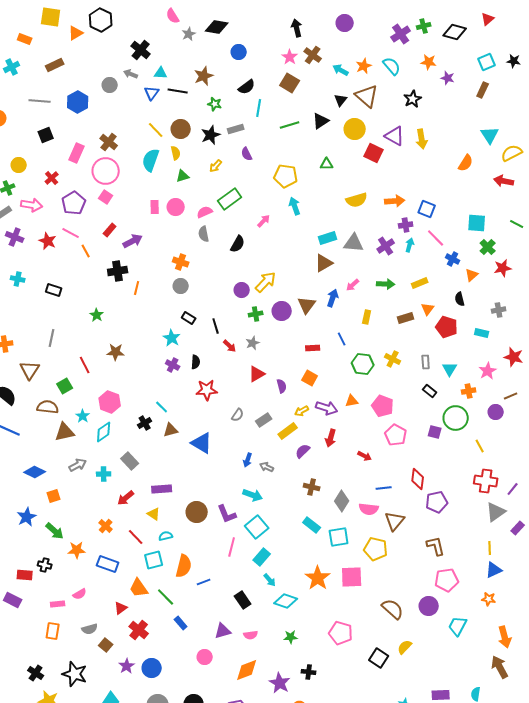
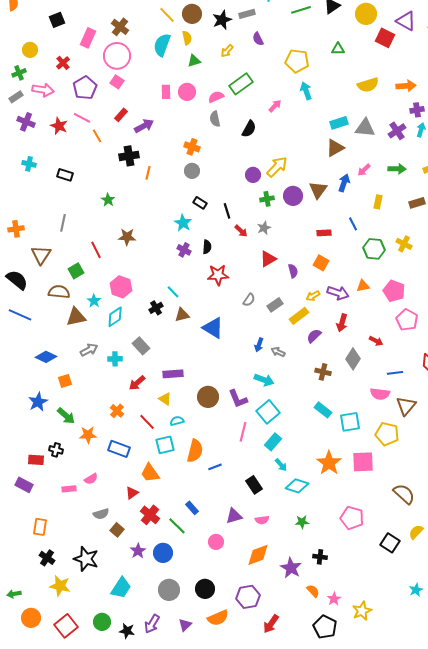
gray diamond: (342, 501) -> (353, 359), moved
green line: (166, 597) -> (177, 526), moved
orange rectangle: (53, 631) -> (40, 527), moved

